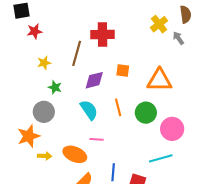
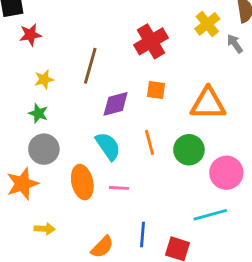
red cross: (102, 34) -> (151, 41), moved, turned -30
green star: (55, 87) -> (38, 113), moved
orange ellipse: (75, 154) -> (82, 182), moved, turned 55
yellow arrow: (45, 156) -> (45, 229), moved

